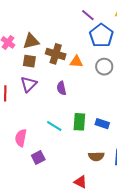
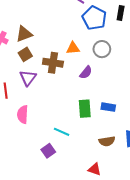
brown cross: (56, 54) -> (53, 63), moved
brown square: (29, 61) -> (25, 54), turned -32
purple semicircle: (61, 88) -> (86, 72), moved, turned -120
cyan line: (54, 126) -> (62, 132), moved
pink semicircle: (21, 138) -> (23, 114), moved

